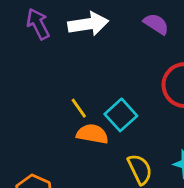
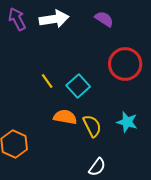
orange semicircle: (92, 134) -> (65, 117), moved

